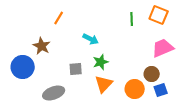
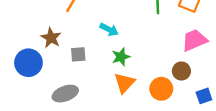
gray square: (76, 69) -> (78, 54), moved
blue square: (161, 90) -> (204, 96), moved

